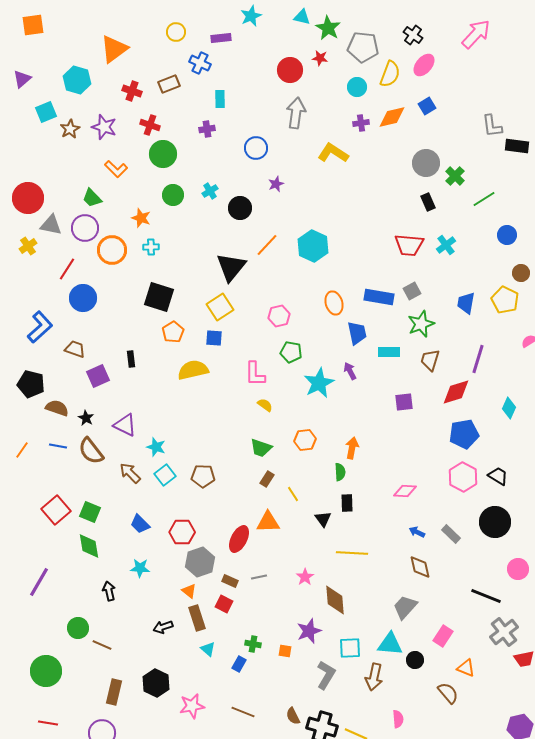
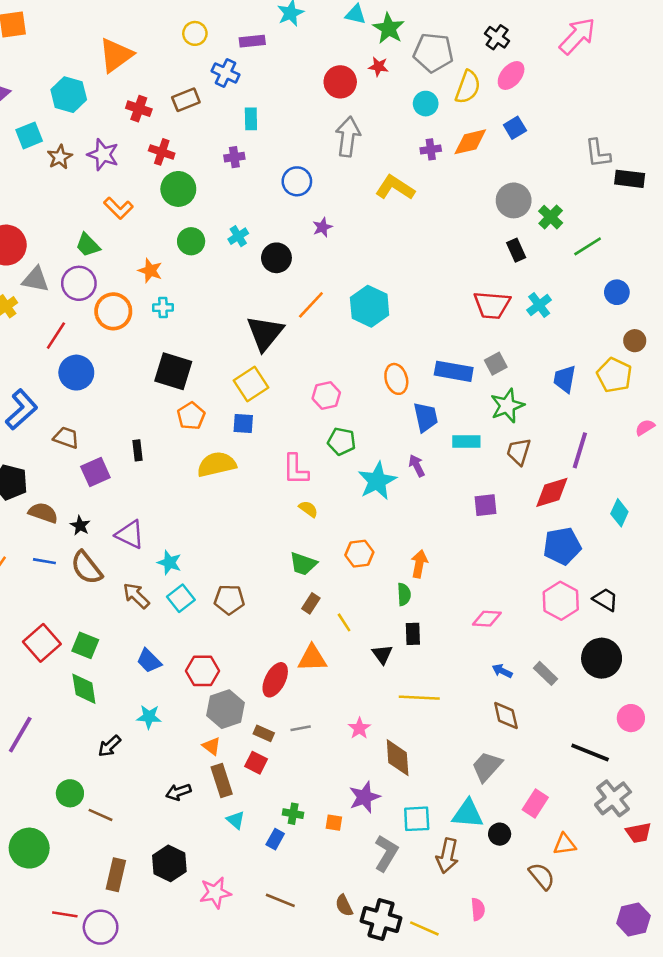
black arrow: (109, 591) -> (109, 746), turned -120
orange triangle: (466, 668) -> (565, 844), turned -30
red line: (48, 723) -> (65, 914), moved

